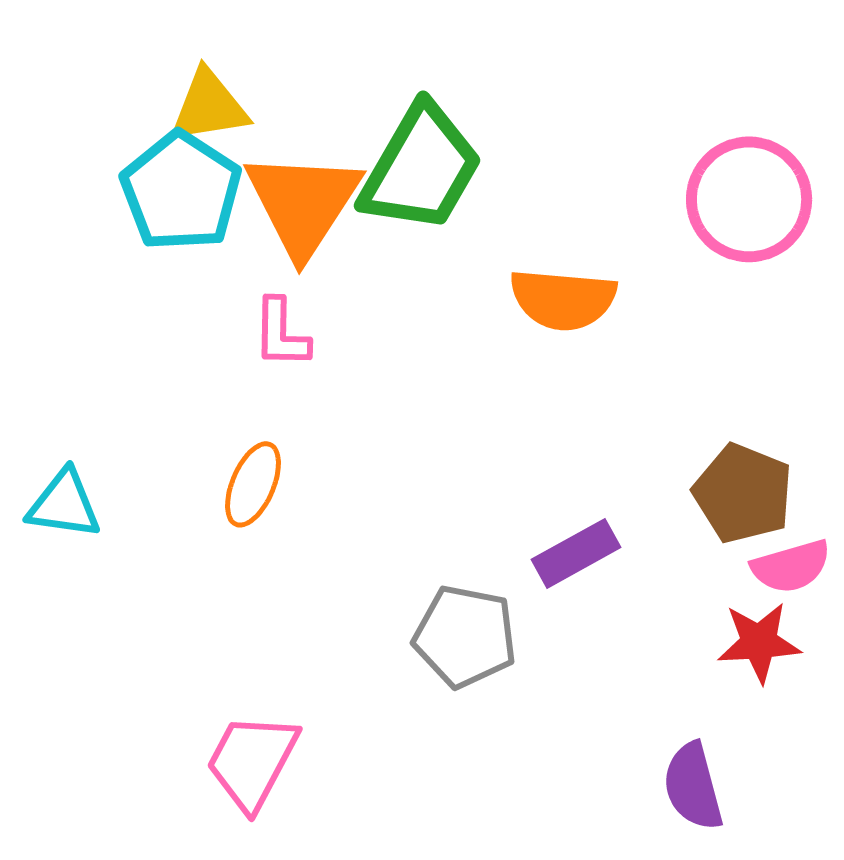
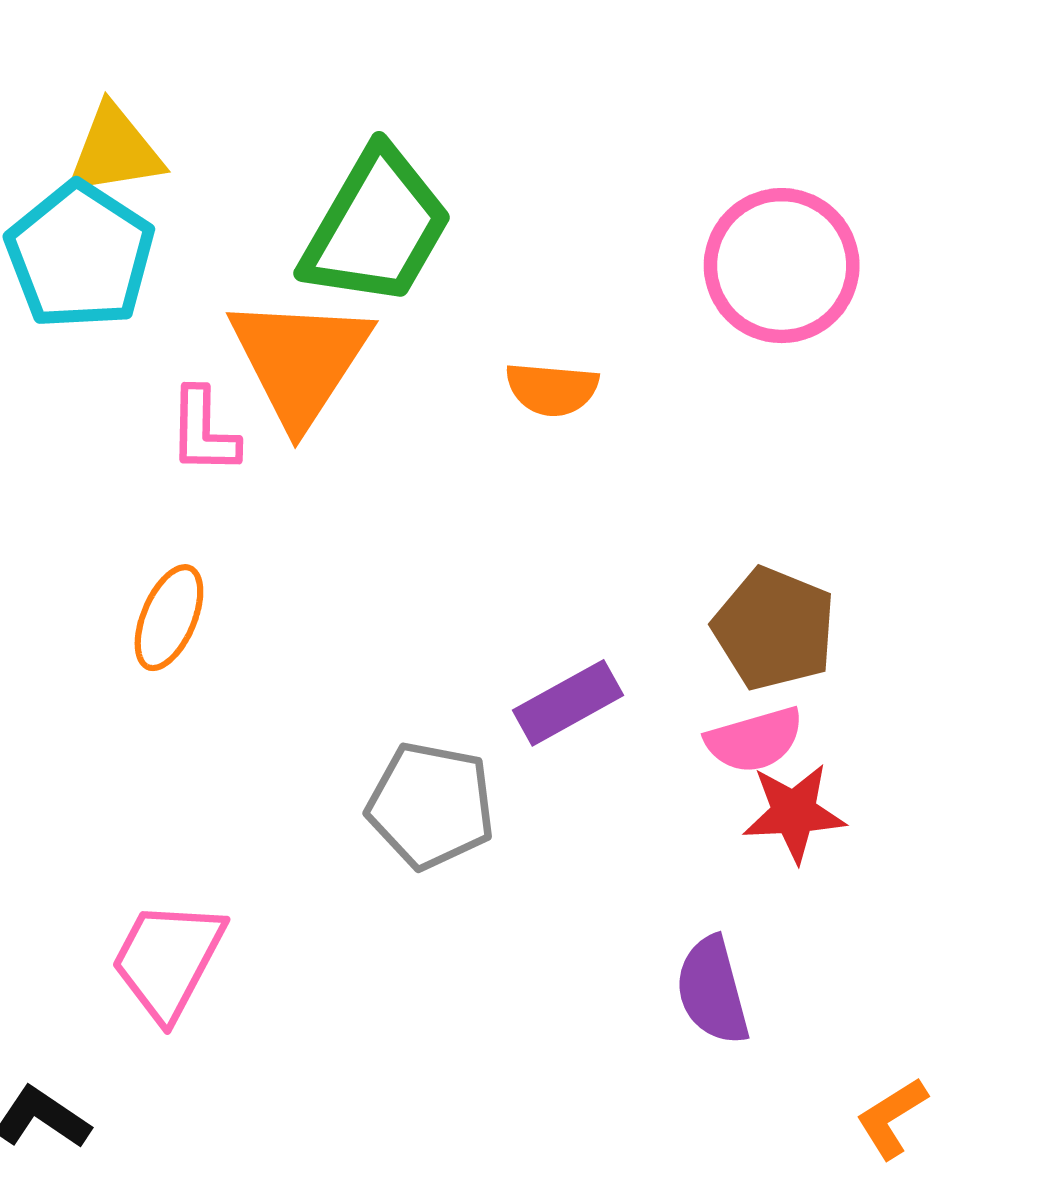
orange triangle: (303, 203) -> (300, 361), moved
orange semicircle: (563, 299) -> (552, 389), size x0.7
pink semicircle: (791, 566) -> (754, 740), moved

